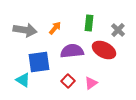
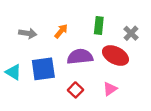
gray arrow: (25, 30) -> (28, 33), size x0.7
cyan triangle: (23, 80) -> (13, 72), moved
pink triangle: (91, 83) -> (110, 89), moved

